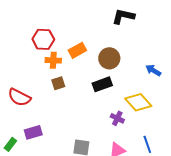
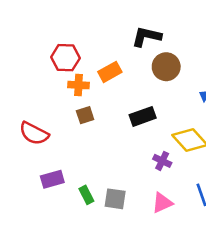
black L-shape: (123, 16) -> (147, 37), moved
brown circle: (109, 58) -> (166, 67), moved
green rectangle: (10, 144) -> (86, 195), moved, turned -64

